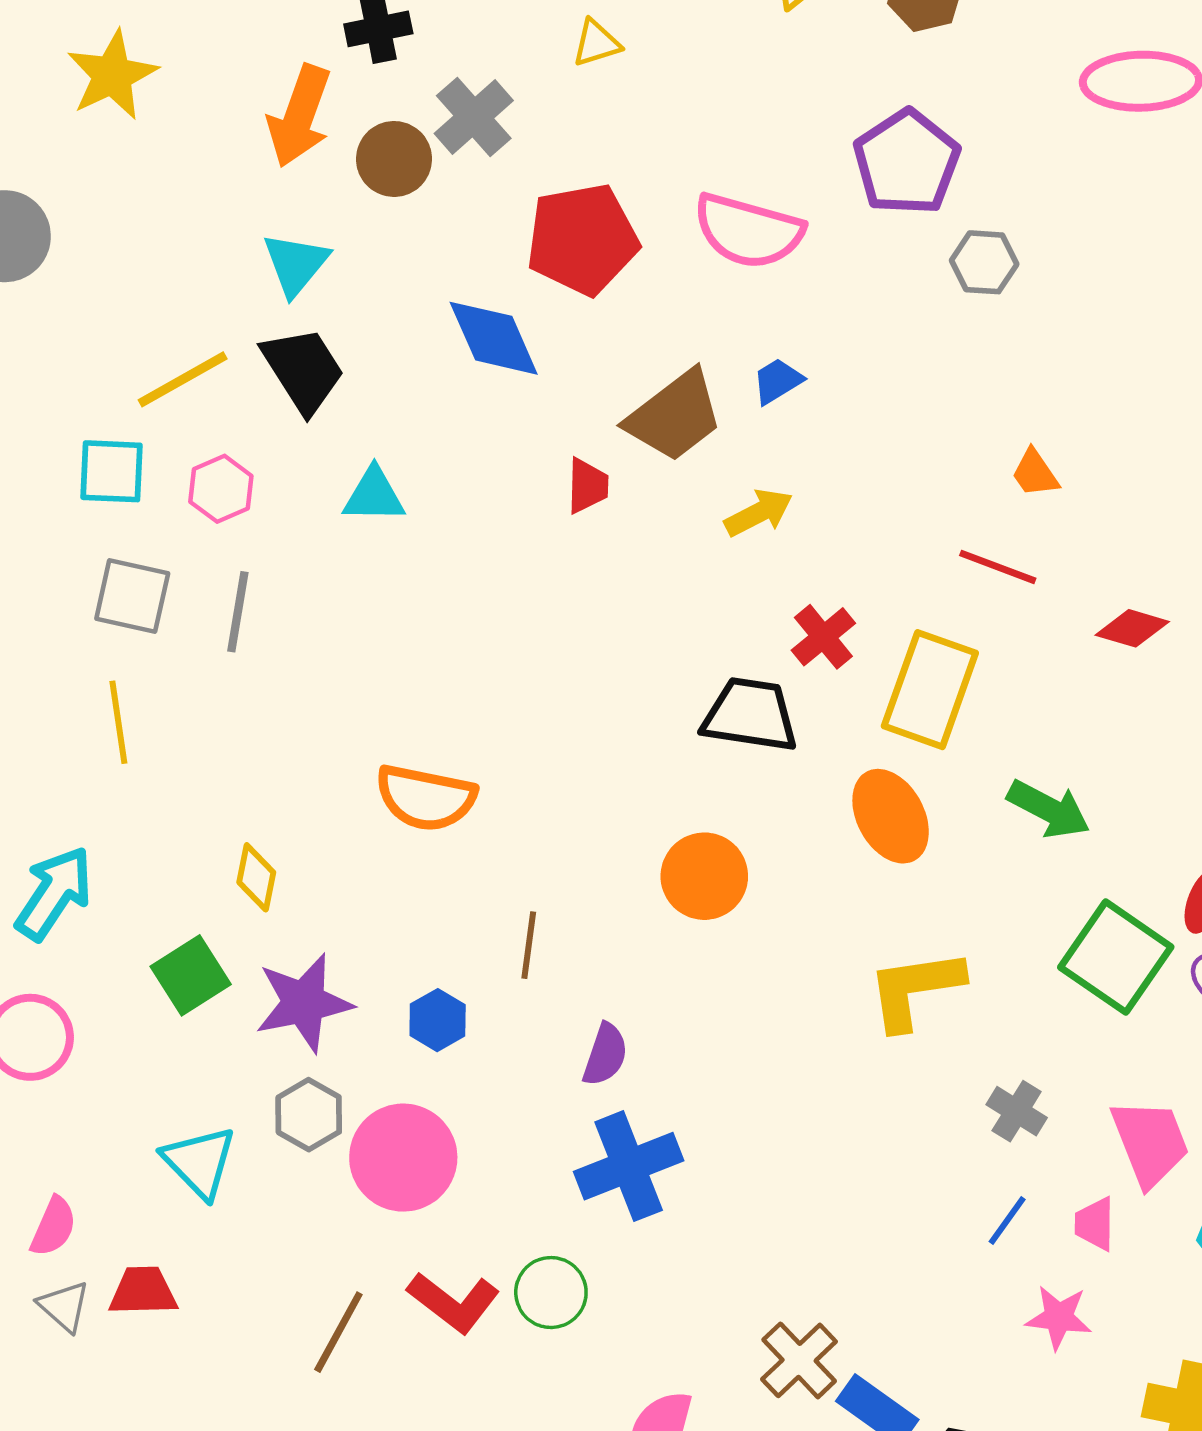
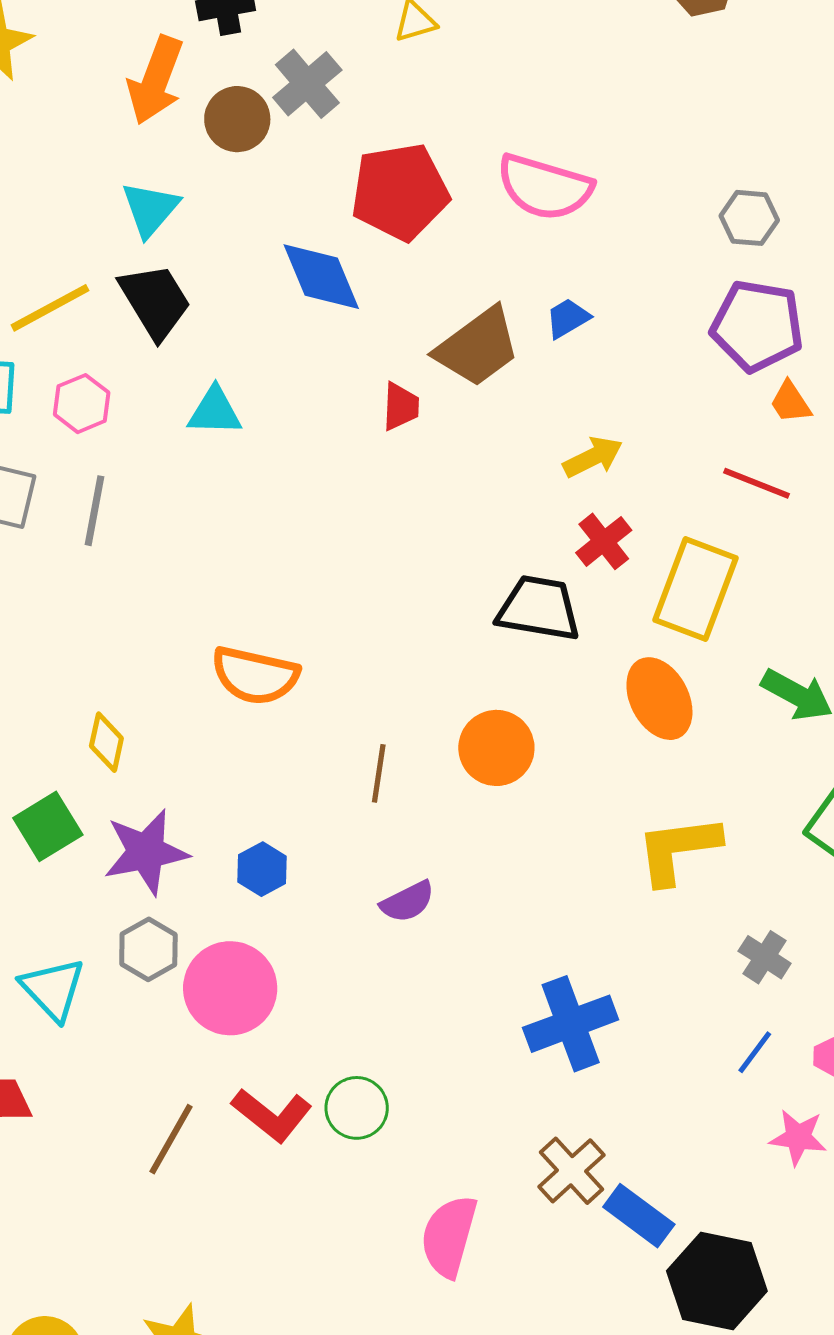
purple pentagon: (907, 162) -> (757, 326), moved, turned -30
yellow arrow: (759, 513) -> (593, 457), moved
brown line: (529, 945) -> (379, 773), moved
purple semicircle: (605, 1055) -> (407, 902), turned 44
blue cross: (629, 1166) -> (571, 1024), moved

